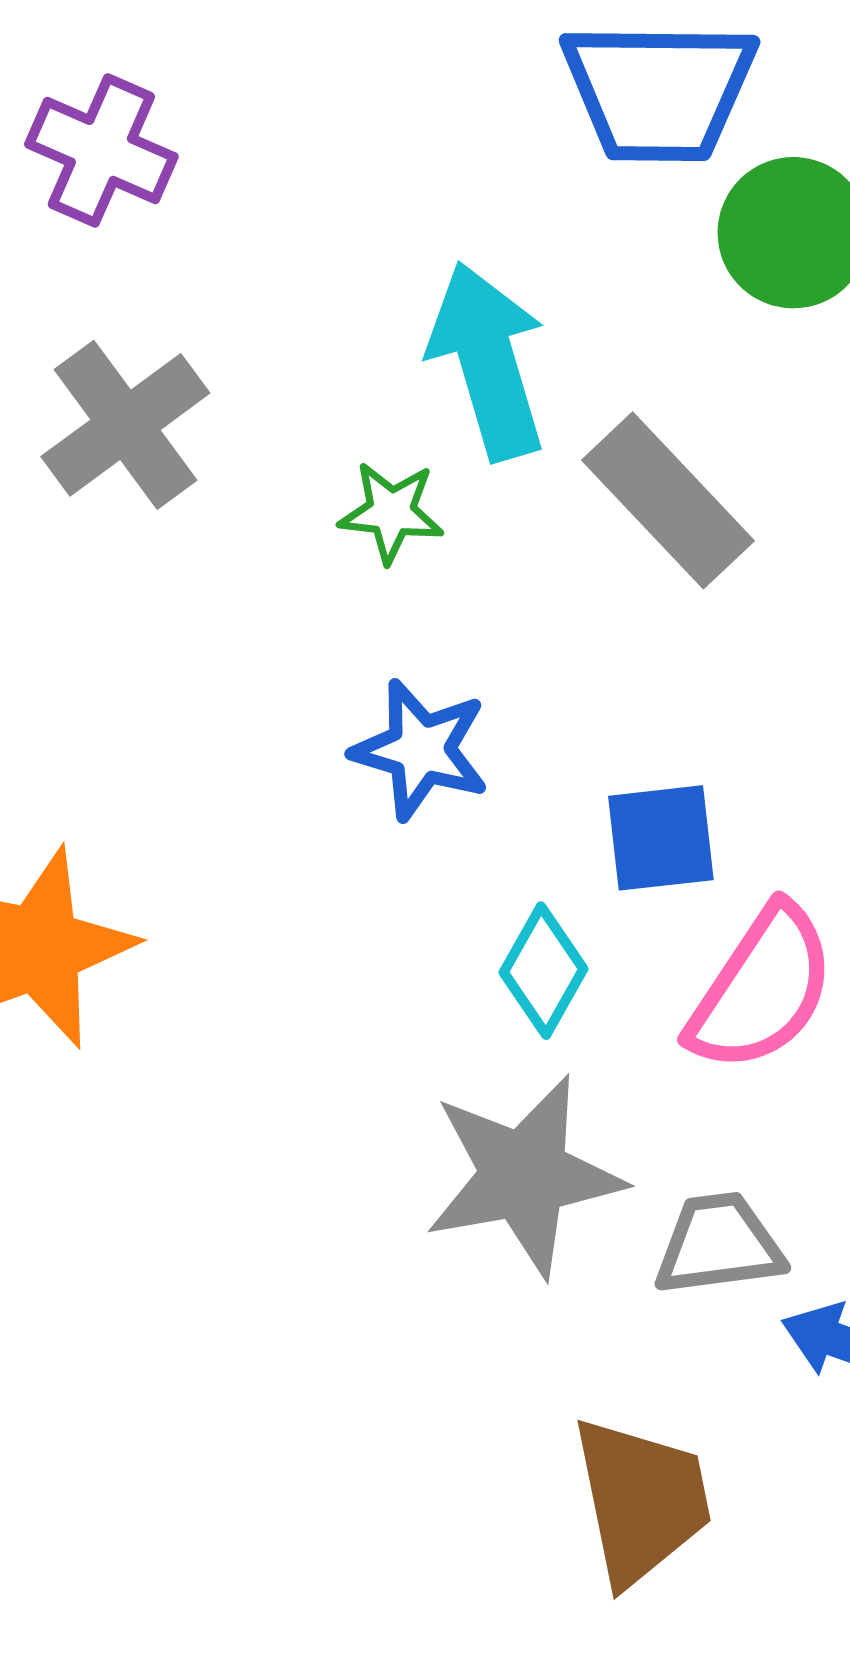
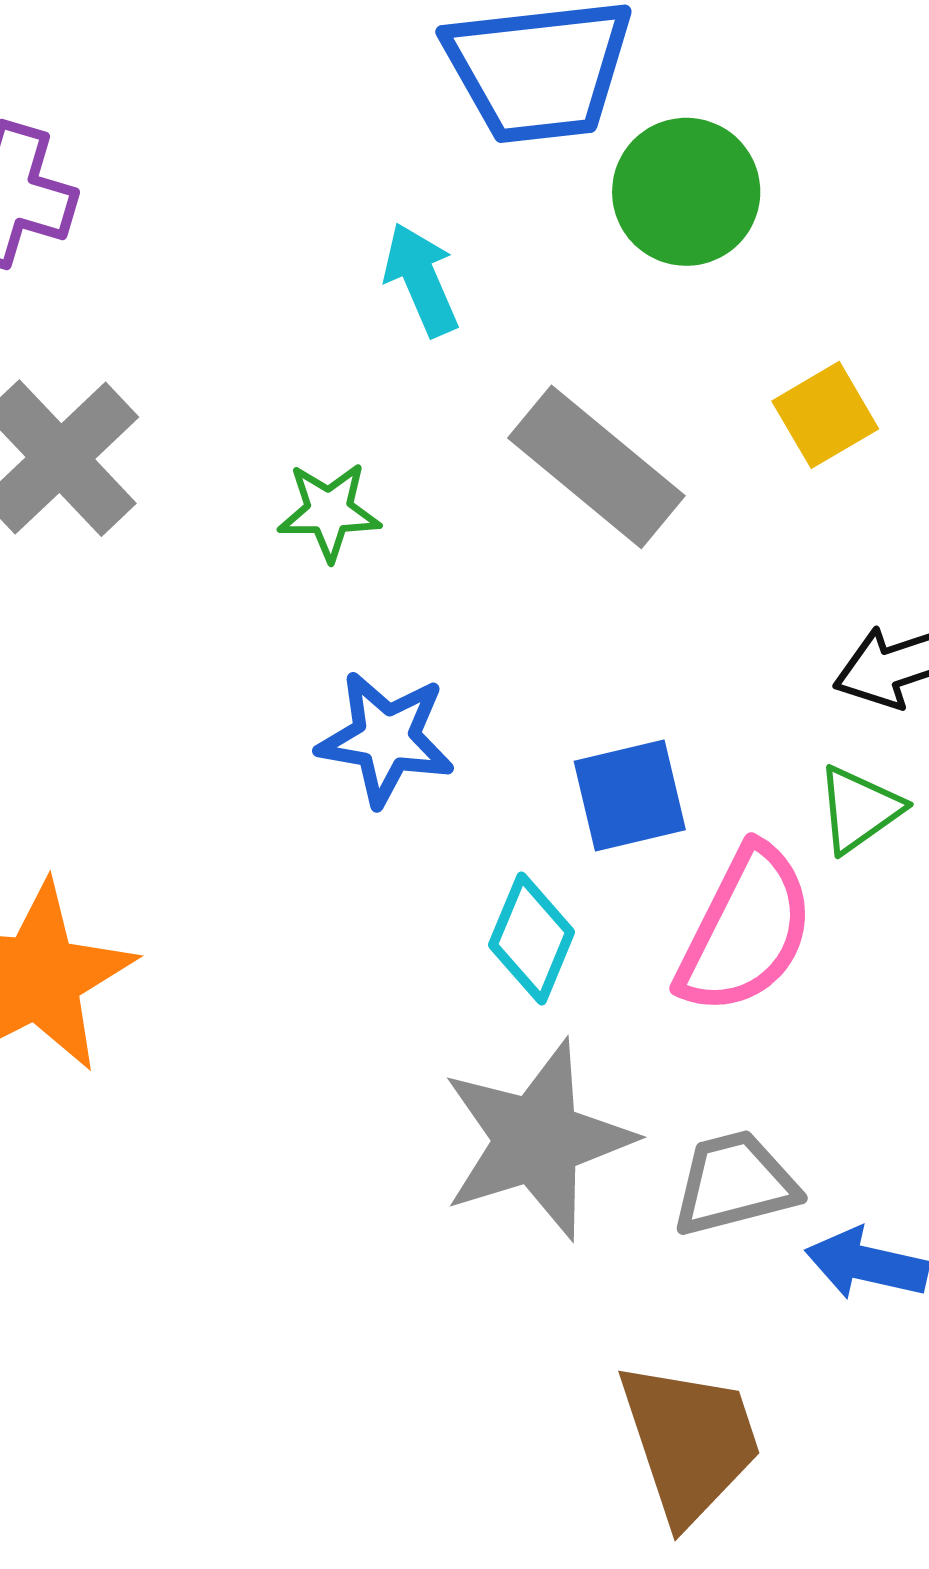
cyan arrow: (488, 361) -> (421, 279), moved, size x0.6

